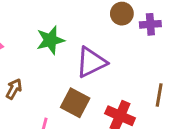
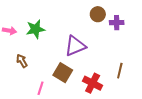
green star: (50, 40) -> (35, 29), moved
brown arrow: (14, 89) -> (22, 61), turned -64

